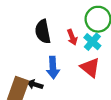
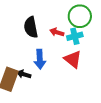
red arrow: (72, 37) -> (57, 32), turned 128
cyan cross: (92, 42) -> (75, 36), turned 35

